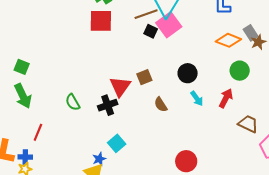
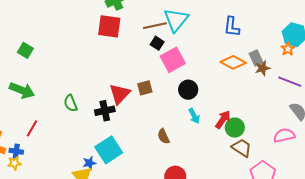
pink square: (169, 25) -> (173, 60), moved
green square: (22, 67) -> (25, 50), moved
green circle: (240, 71) -> (235, 128), moved
green arrow: (23, 96) -> (22, 90), turned -50
brown semicircle: (161, 105) -> (163, 136), moved
cyan square: (117, 143) -> (109, 150), size x1.5

